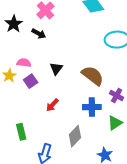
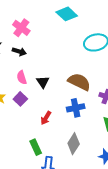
pink semicircle: (24, 63) -> (22, 77), moved, turned -104
blue cross: (92, 107) -> (76, 108), moved
green rectangle: (21, 132) -> (36, 147), moved

